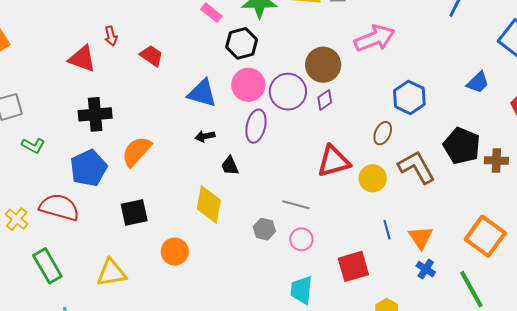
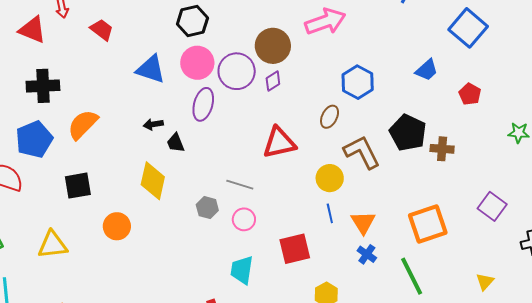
black arrow: (205, 136) -> (153, 124), moved
yellow circle: (373, 178) -> (330, 178), moved
orange square: (485, 236) -> (428, 224), turned 33

